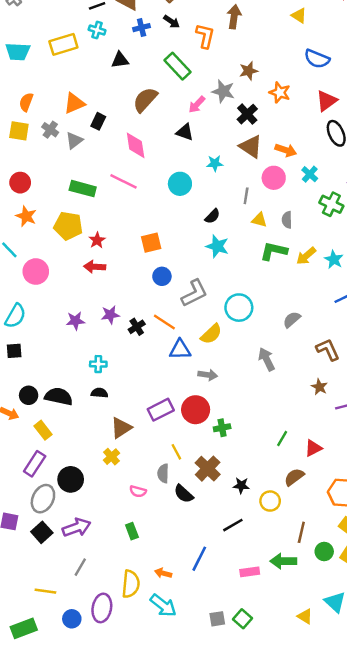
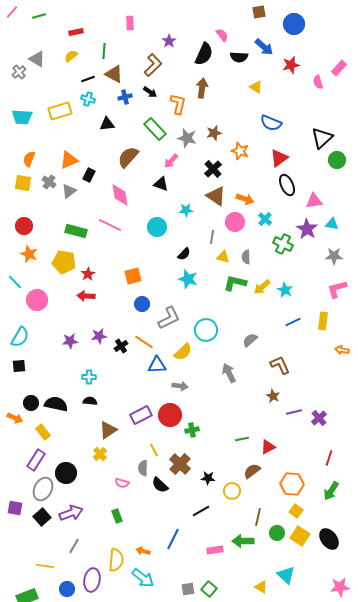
gray star: (223, 91) -> (187, 138), moved
green line: (282, 439) -> (242, 439), turned 48

